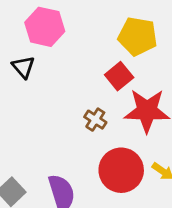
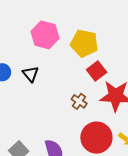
yellow pentagon: (138, 36) -> (84, 43), moved
black triangle: (23, 67) -> (30, 74), moved

